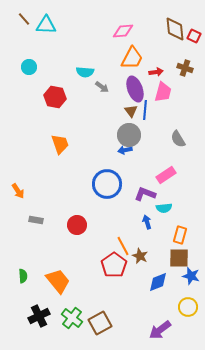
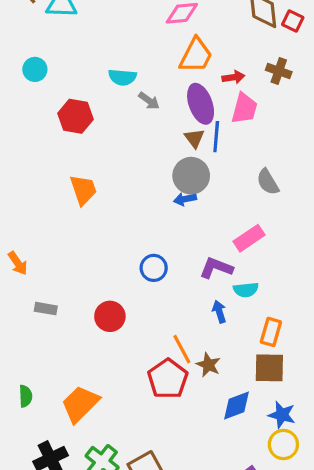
blue circle: (107, 184) -> (154, 268), moved, size x0.6
blue star: (191, 276) -> (282, 415), moved
orange trapezoid: (58, 281) -> (80, 404), turned -96

